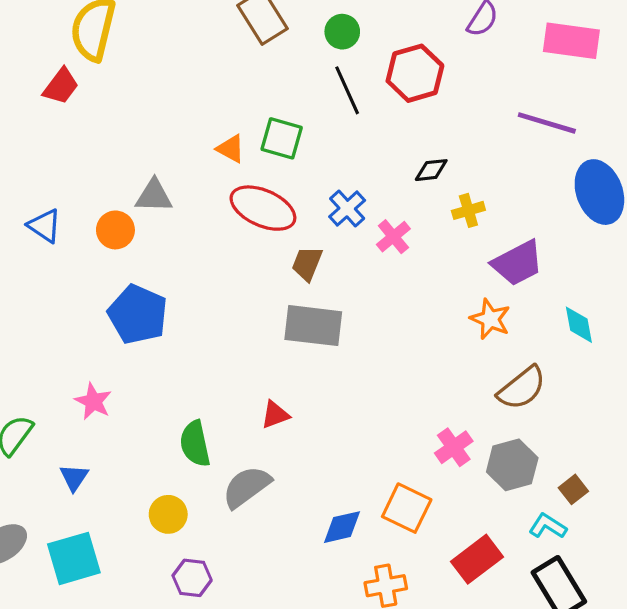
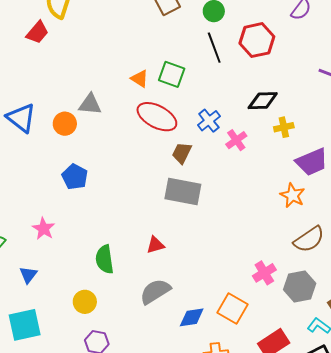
black diamond: (431, 170) -> (263, 101), size x1.4
blue triangle: (45, 226) -> (21, 118), size x1.4
blue pentagon: (138, 314) -> (75, 177), size x0.7
gray semicircle: (247, 487) -> (155, 291), moved

